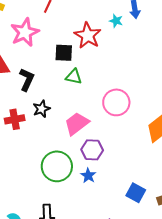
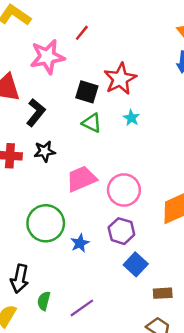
cyan star: (116, 21) -> (131, 118), moved
pink circle: (116, 102) -> (124, 190), moved
purple hexagon: (92, 150) -> (121, 231), moved
blue square: (136, 193) -> (136, 264), moved

